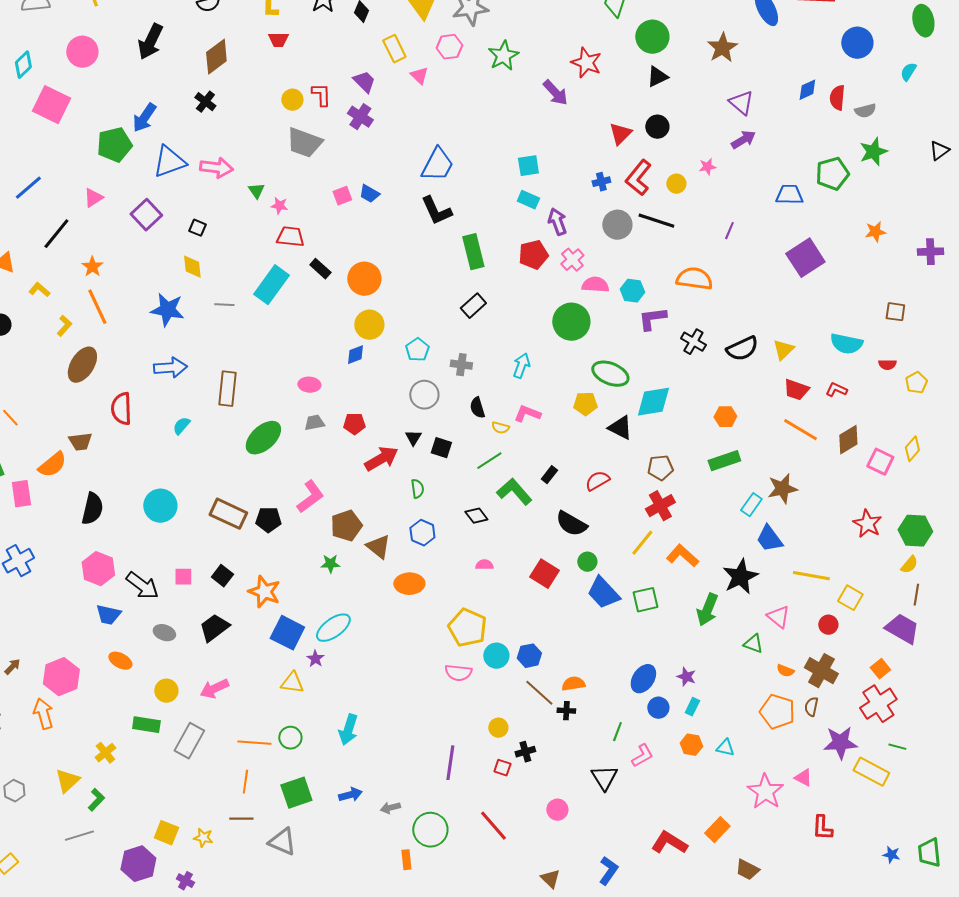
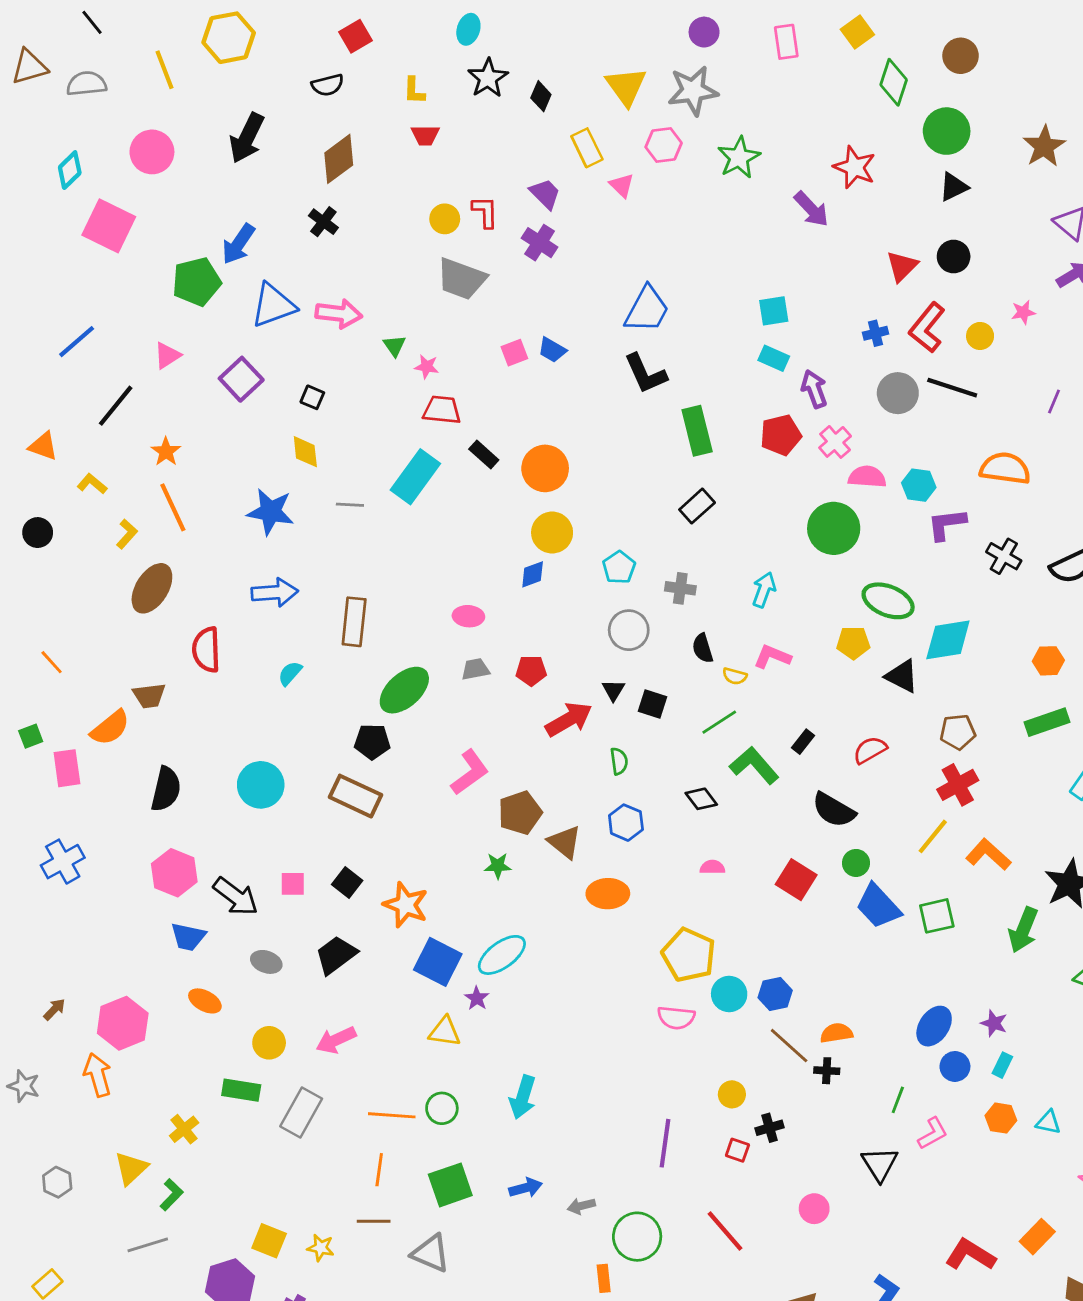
black pentagon: (268, 520) -> (372, 742), moved

